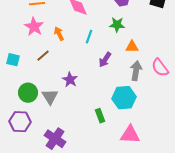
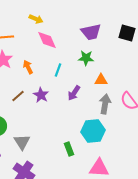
brown line: (43, 56) -> (18, 96), moved
purple star: (70, 80) -> (41, 95), moved
gray triangle: (50, 97) -> (22, 142), moved

